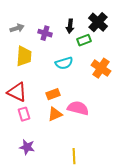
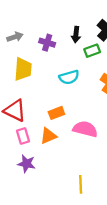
orange triangle: (55, 114) -> (48, 136), moved
purple star: (27, 147) -> (26, 164), moved

